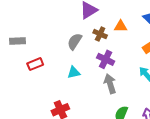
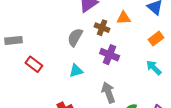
red rectangle: (35, 64) -> (34, 64), turned 63
gray arrow: (110, 84) -> (108, 92), moved

